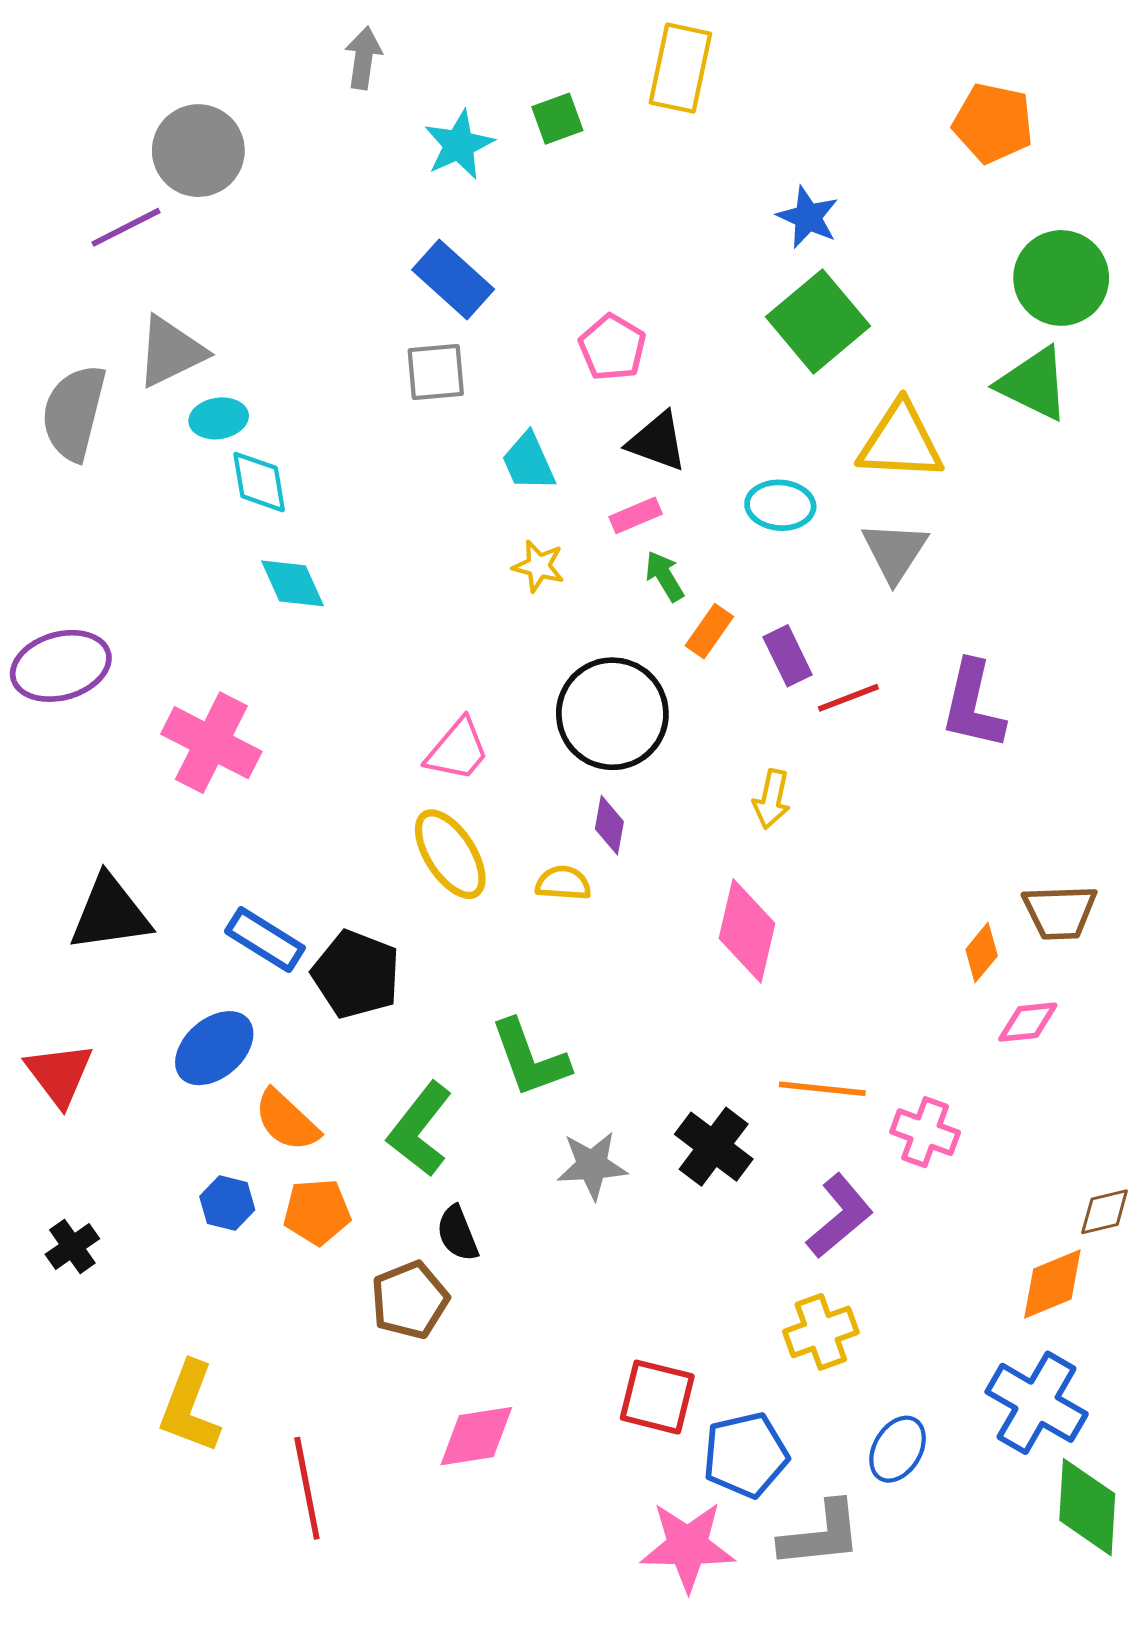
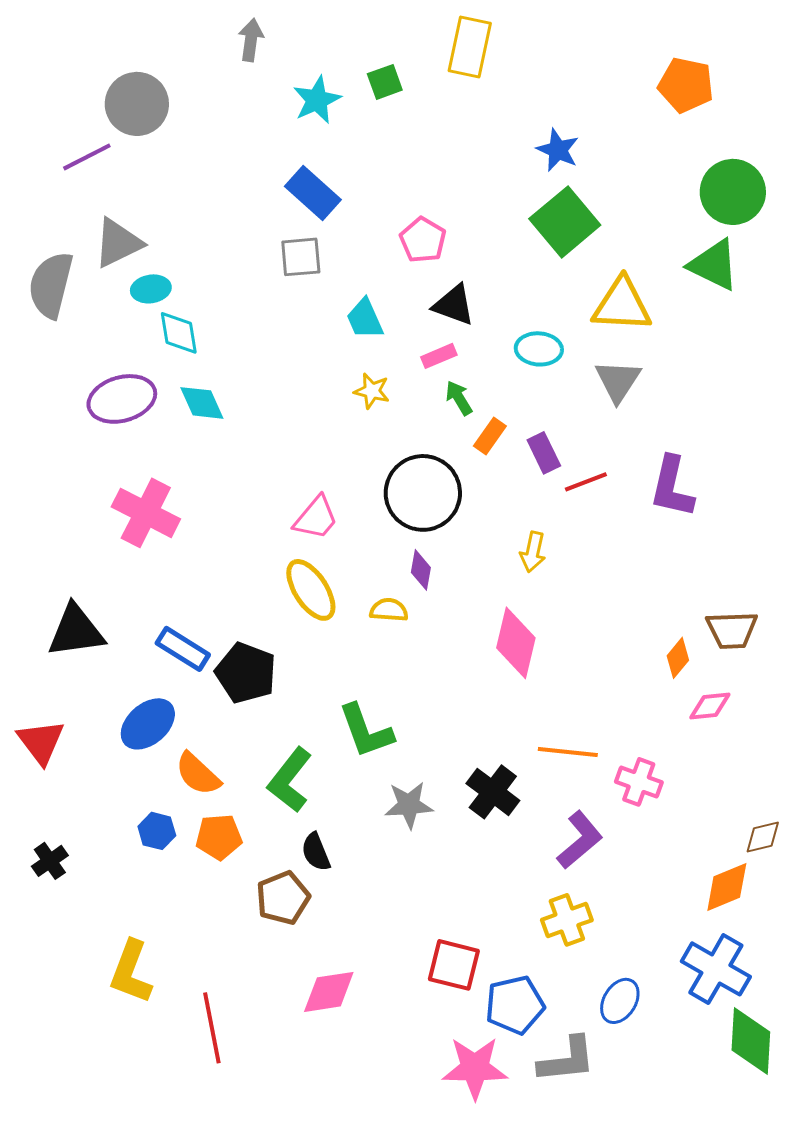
purple ellipse: (61, 666) -> (122, 399), moved

